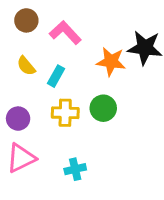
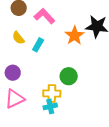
orange star: (111, 62) -> (74, 35), turned 30
green circle: (103, 108) -> (69, 76), moved
yellow cross: (65, 113) -> (52, 93), moved

